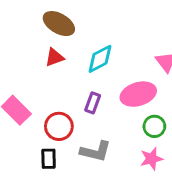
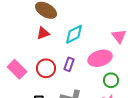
red circle: (59, 126) -> (46, 68), moved

